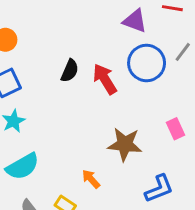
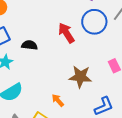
black semicircle: (70, 71) -> (30, 45), moved, turned -105

